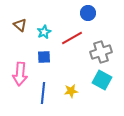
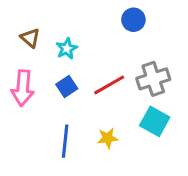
red line: (72, 38) -> (109, 85), moved
blue square: (44, 57) -> (67, 86), turned -32
pink arrow: (20, 74) -> (23, 88), moved

